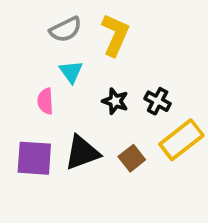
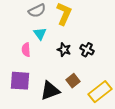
yellow rectangle: (181, 140) -> (100, 92), moved
black triangle: (82, 153) -> (50, 91), moved

